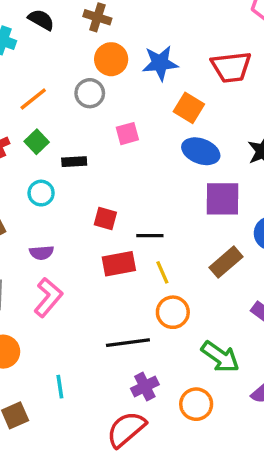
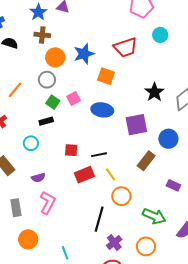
green square: (37, 142) -> (53, 102), moved
blue ellipse: (201, 151) -> (102, 110), moved
black line: (128, 343) -> (99, 219), turned -55

